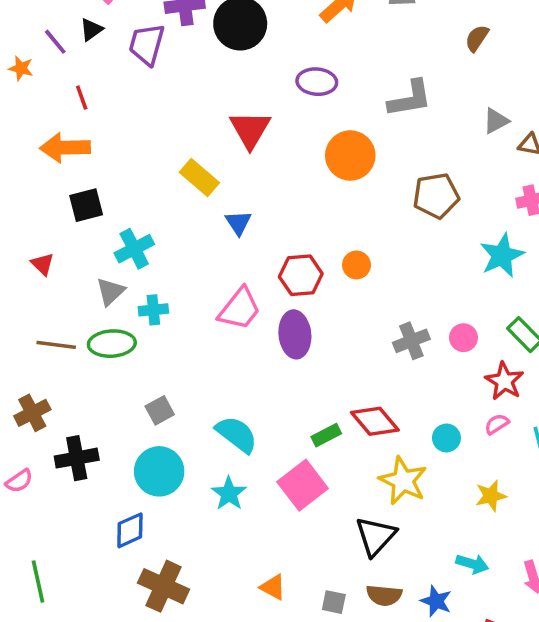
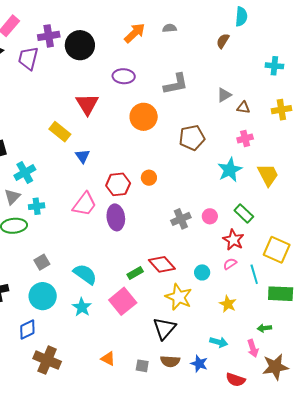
brown semicircle: (477, 38) -> (223, 41), moved
yellow star: (491, 496) -> (228, 304), turned -30

